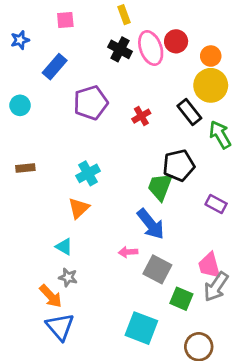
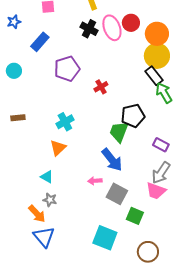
orange circle: (211, 56) -> (157, 34), size x1.5
black rectangle: (189, 112) -> (154, 76), moved
red cross: (141, 116) -> (101, 87), moved
pink trapezoid: (209, 265) -> (156, 191), turned -55
gray arrow: (216, 287) -> (161, 173), moved

